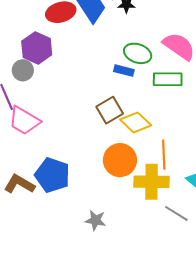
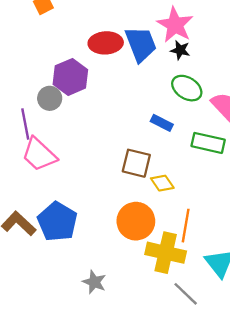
green ellipse: (138, 53) -> (187, 88), moved
brown square: (110, 110) -> (136, 163), turned 32
yellow diamond: (136, 122) -> (162, 183), size x0.7

